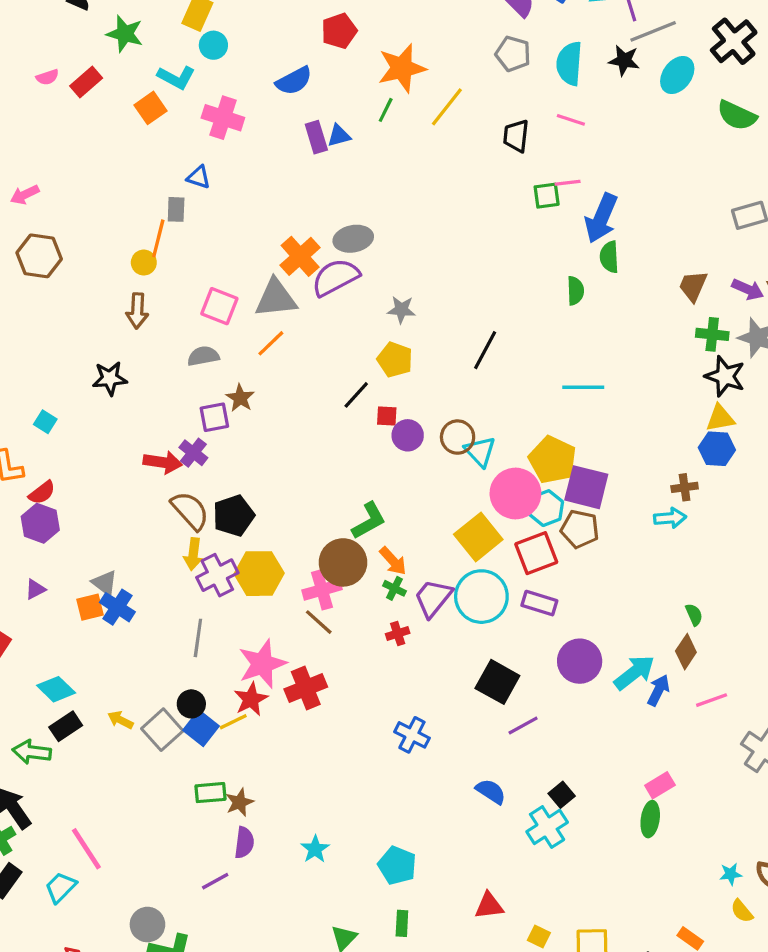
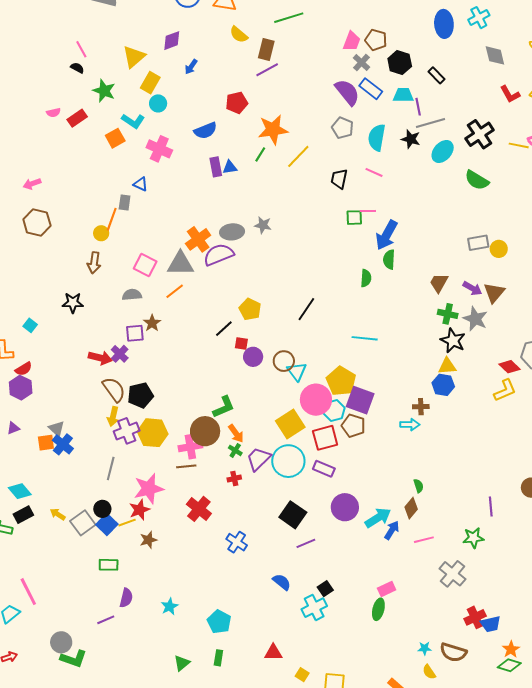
gray star: (401, 310) -> (263, 225), moved
brown line: (319, 622) -> (186, 466), turned -54
red cross: (306, 688) -> (199, 509), moved, turned -35
brown star: (239, 802) -> (148, 540), moved

